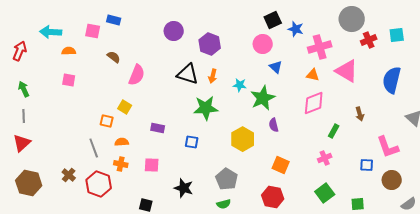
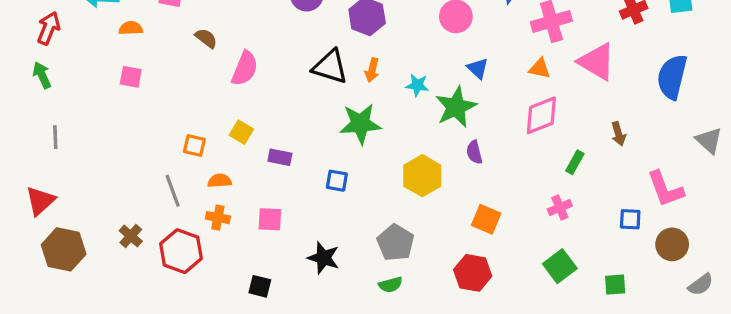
blue triangle: (276, 67) -> (478, 68), moved
green arrow: (24, 89) -> (42, 75), moved
yellow square: (125, 107) -> (241, 132), moved
red triangle: (22, 143) -> (40, 201), moved

